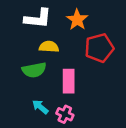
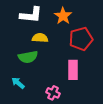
pink rectangle: (69, 81) -> (73, 70), moved
cyan arrow: (40, 107) -> (18, 83), moved

